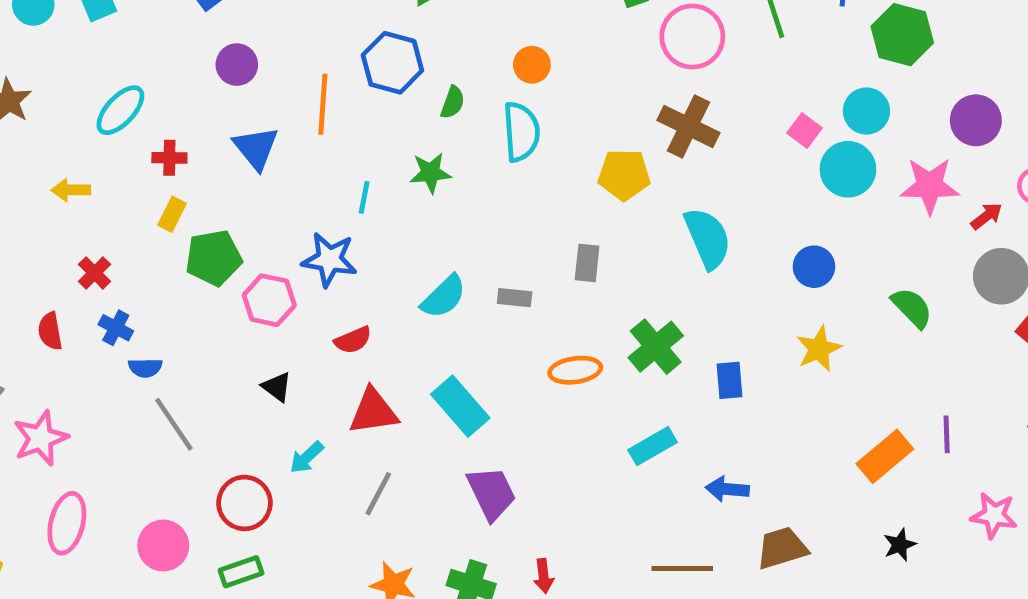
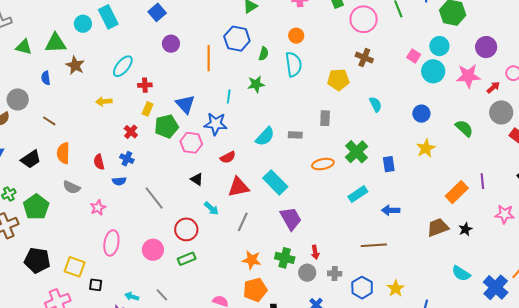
brown cross: (688, 127) -> (364, 58), size x0.7
blue triangle: (256, 148) -> (185, 104), moved
cyan semicircle: (708, 238) -> (376, 104), size x0.6
red cross: (95, 273) -> (131, 132), moved
blue semicircle: (145, 368) -> (119, 181), moved
pink star: (41, 438) -> (98, 208), size x0.7
cyan arrow: (307, 457) -> (211, 208), turned -91
brown trapezoid: (782, 548) -> (438, 227), moved

